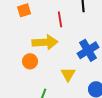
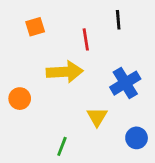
orange circle: (30, 61) -> (20, 99), moved

